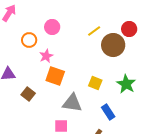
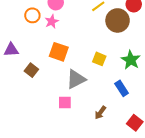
pink star: (46, 56) -> (52, 21), moved
gray triangle: (72, 103) -> (76, 79), turned -35
blue rectangle: (108, 112) -> (122, 88), moved

